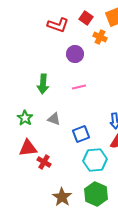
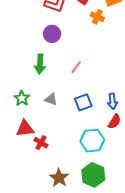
purple circle: (75, 54) -> (52, 34), moved
pink line: (79, 87) -> (76, 67), turned -40
blue square: (81, 134) -> (83, 102), moved

